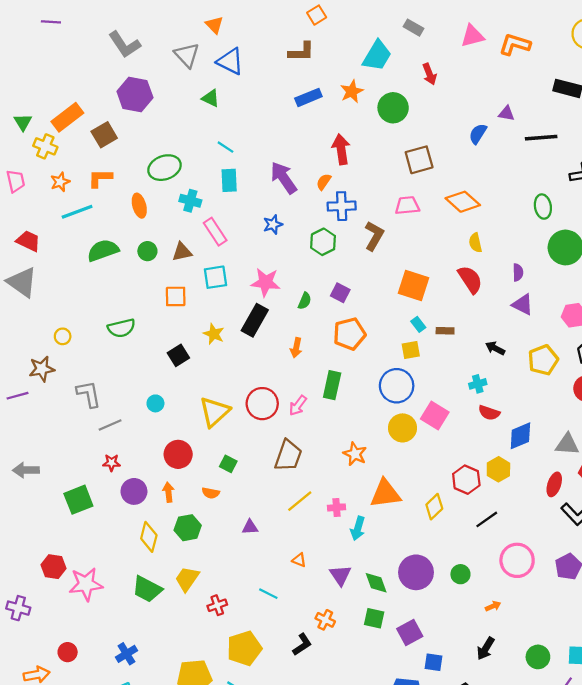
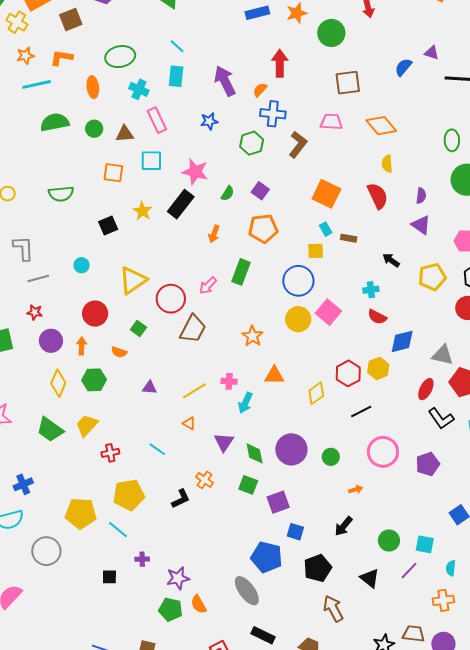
red circle: (262, 404) -> (171, 299), moved
orange triangle: (385, 494) -> (274, 375), size x0.7
yellow line: (300, 501) -> (195, 391), moved

